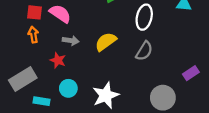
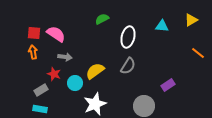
yellow semicircle: (106, 42) -> (95, 71), moved
gray rectangle: (23, 79) -> (41, 90), moved, size x0.6
cyan circle: (68, 88) -> (75, 83), moved

